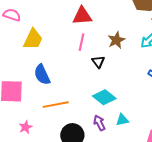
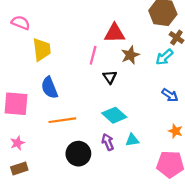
red triangle: (82, 16) -> (115, 33), moved
yellow trapezoid: (33, 39) -> (42, 50), turned -35
pink star: (26, 127) -> (17, 143), moved

